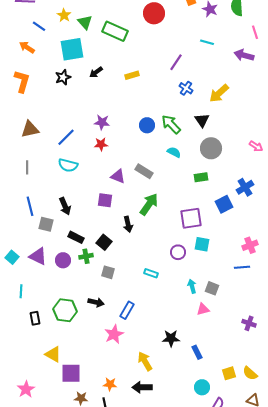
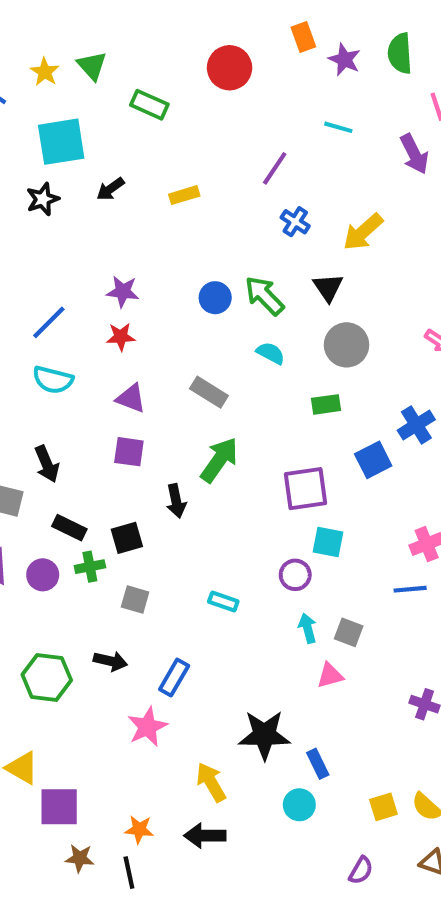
green triangle: (85, 22) -> (92, 66), moved
green rectangle: (115, 31) -> (149, 105), size x0.7
purple arrow: (244, 55) -> (414, 154), turned -132
purple triangle: (118, 176) -> (131, 398), moved
black square: (104, 242) -> (127, 538), turned 35
purple circle: (178, 252) -> (295, 575), moved
black star: (171, 338) -> (264, 735), size x1.4
cyan circle: (202, 387) -> (299, 805), moved

